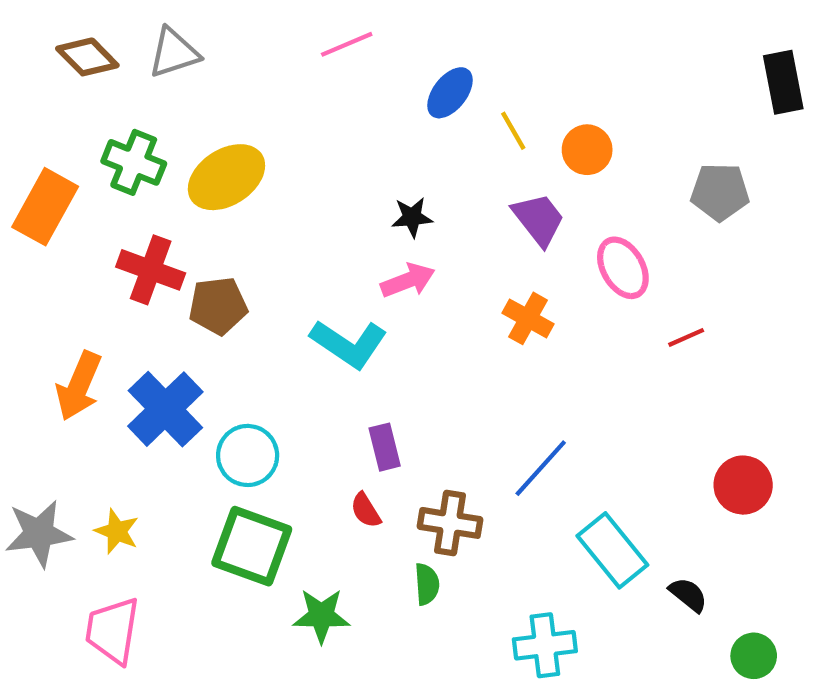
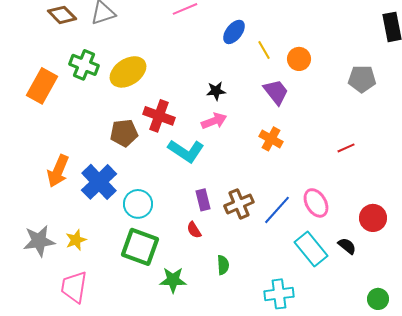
pink ellipse: (623, 268) -> (316, 203), moved
red cross: (151, 270) -> (159, 116), moved
brown cross: (450, 523) -> (239, 204), moved, turned -32
yellow star: (117, 531) -> (76, 240), turned 30
black semicircle: (688, 595) -> (347, 246), moved

